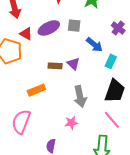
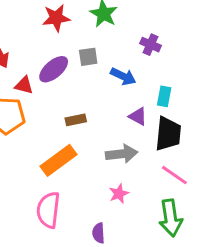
cyan rectangle: (111, 61) -> (164, 96), moved
purple triangle: (73, 64) -> (138, 116), moved
orange rectangle: (36, 90) -> (58, 160), size x1.4
gray arrow: (80, 97) -> (122, 154), turned -70

